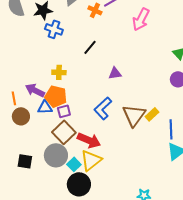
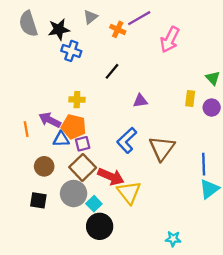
yellow rectangle: (152, 114) -> (190, 98), moved, turned -40
brown circle: (21, 116) -> (44, 166), moved
yellow triangle: (91, 160) -> (129, 192), moved, turned -30

